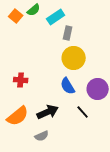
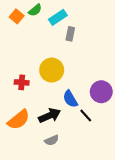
yellow circle: (74, 58) -> (52, 70), moved
blue semicircle: (68, 86) -> (70, 99), moved
gray semicircle: (42, 136) -> (52, 140), moved

